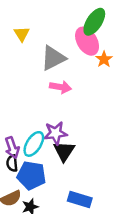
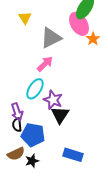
pink arrow: (60, 87) -> (45, 64), moved, turned -54
purple star: (56, 133) -> (53, 100), turned 30
cyan ellipse: (34, 144) -> (35, 89), moved

